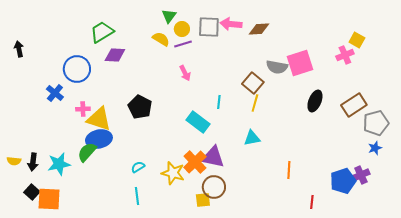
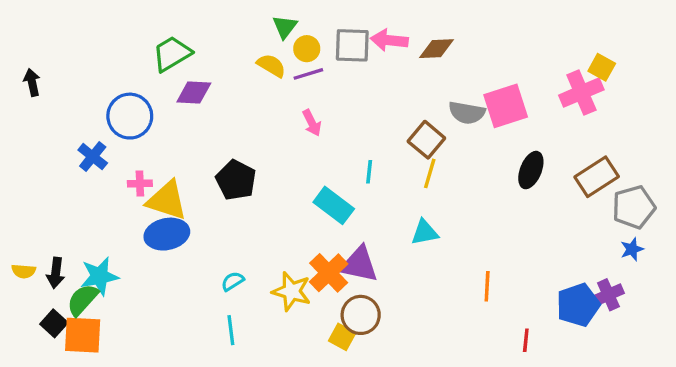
pink cross: (345, 55) -> (581, 92), size x1.4
green semicircle: (87, 152) -> (83, 300), moved
yellow square: (203, 200) -> (342, 337), turned 35

